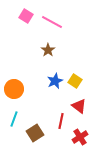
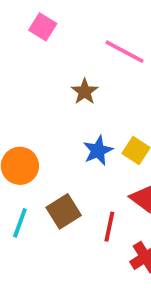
pink line: (52, 22) -> (125, 52), moved
brown square: (35, 133) -> (64, 211), moved

